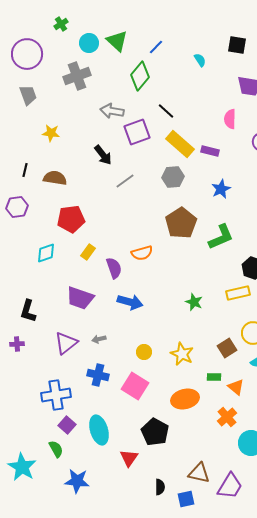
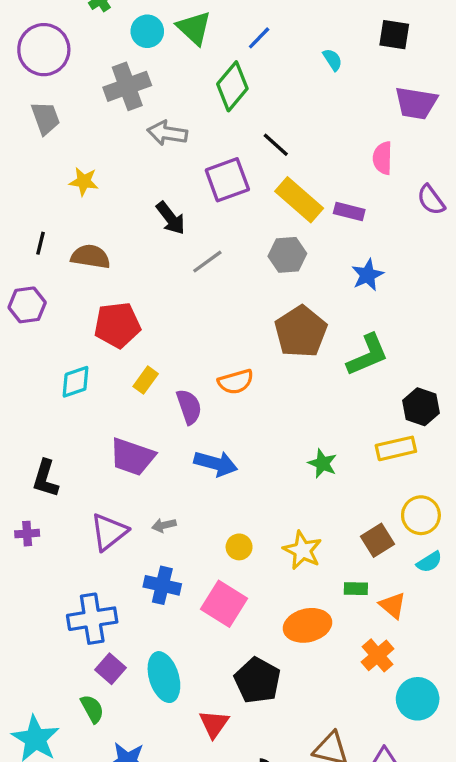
gray arrow: (112, 111) -> (167, 133), moved

